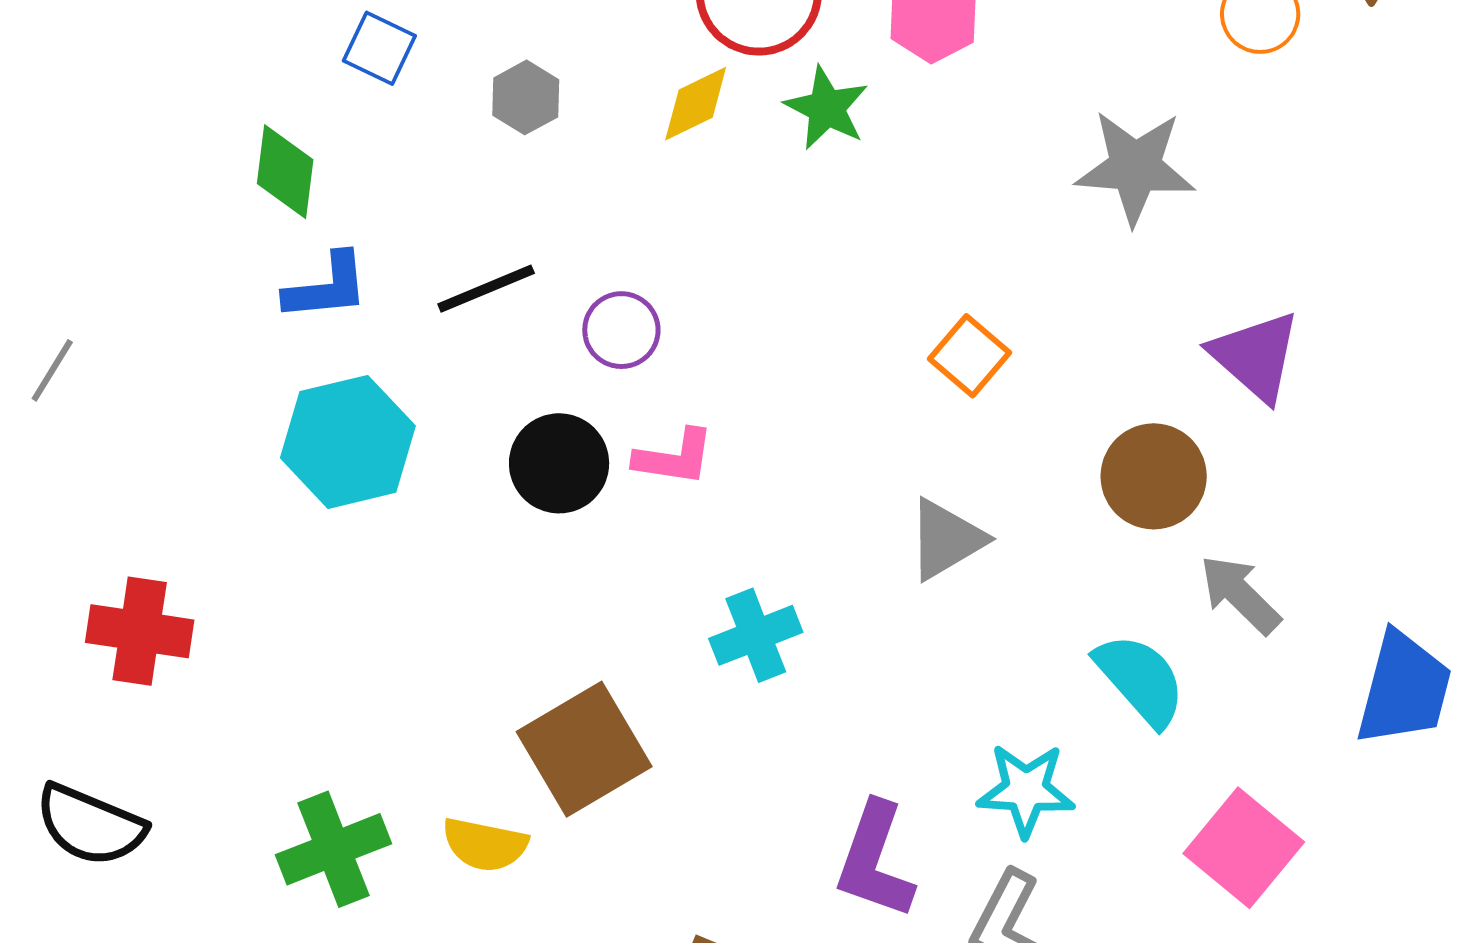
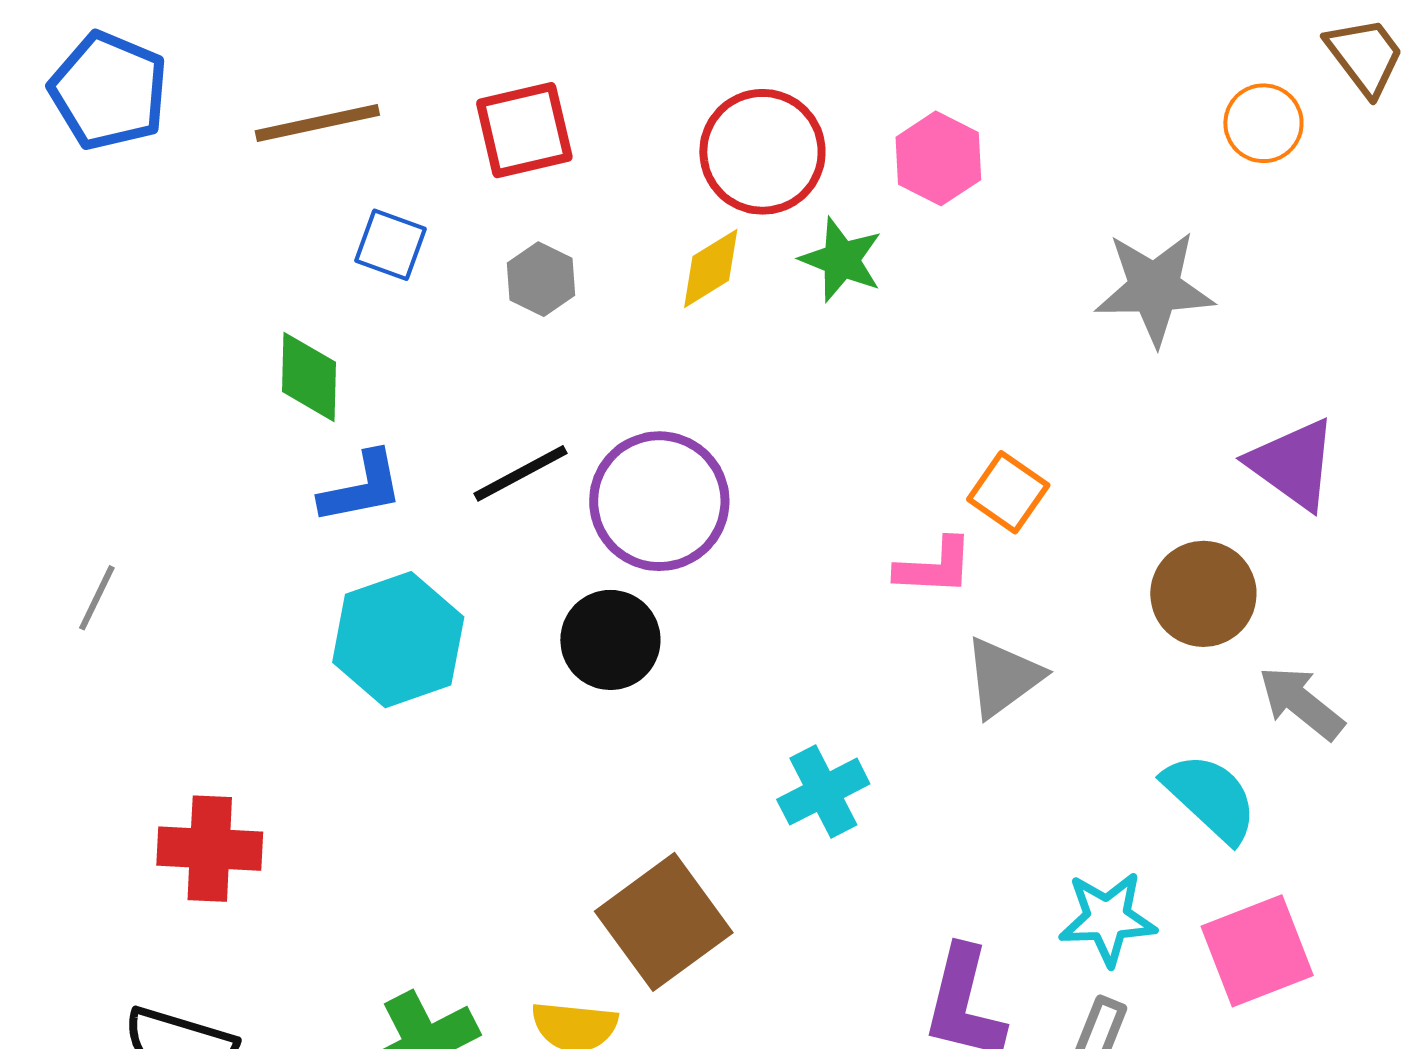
purple circle: (621, 330) -> (659, 501), size x1.8
pink L-shape: (674, 457) -> (934, 567), moved
pink square: (1244, 848) -> (1257, 951), moved, turned 35

